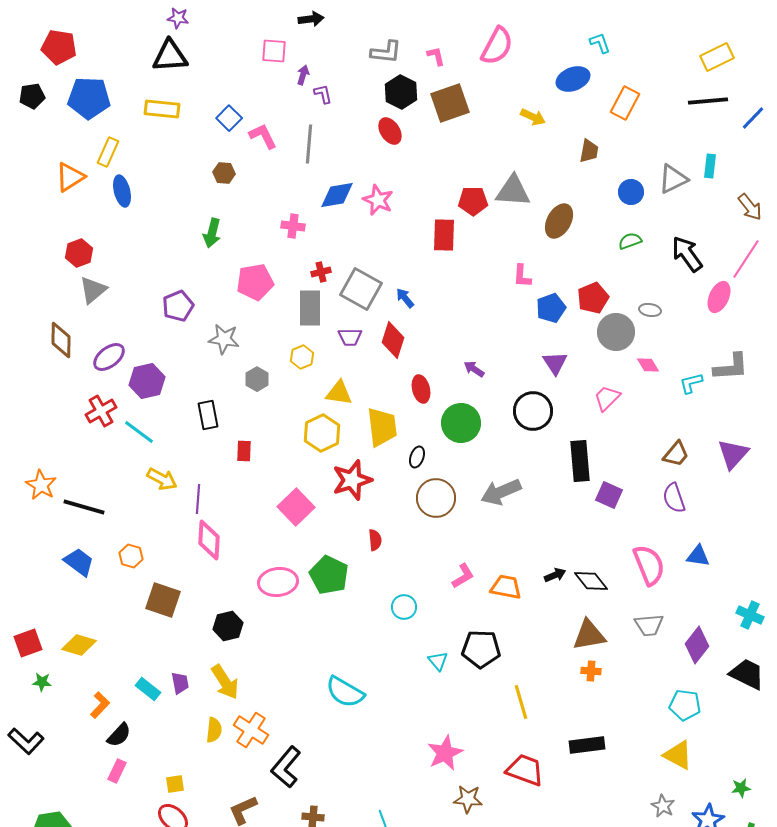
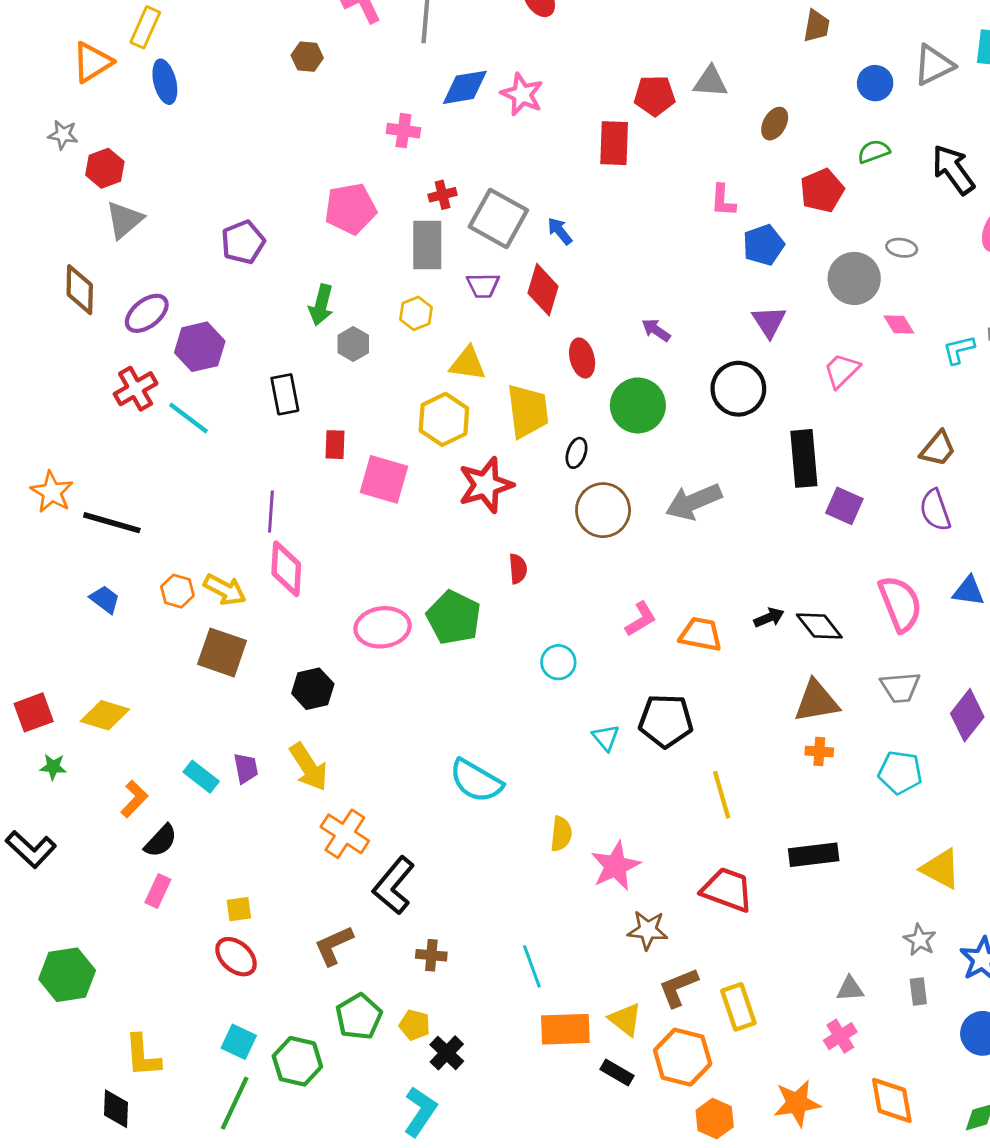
gray triangle: (513, 191) -> (710, 82), size x0.7
brown ellipse: (559, 221) -> (775, 124), size x0.7
green arrow: (212, 233) -> (321, 305), moved
red pentagon: (593, 298) -> (822, 191), moved
gray star: (224, 339) -> (63, 135), moved, size x0.7
yellow arrow: (162, 479) -> (225, 590), moved
pink square: (296, 507) -> (384, 479), moved, turned -30
blue trapezoid: (79, 562) -> (105, 599), size x0.7
cyan pentagon: (685, 705) -> (900, 772), moved
yellow semicircle: (214, 730) -> (561, 834), moved

